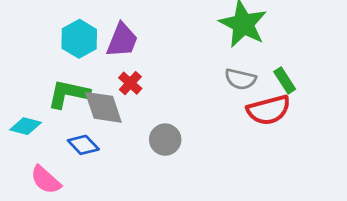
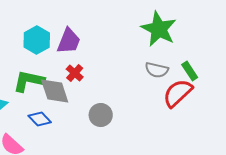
red semicircle: (269, 110) -> (178, 93), turned 152

